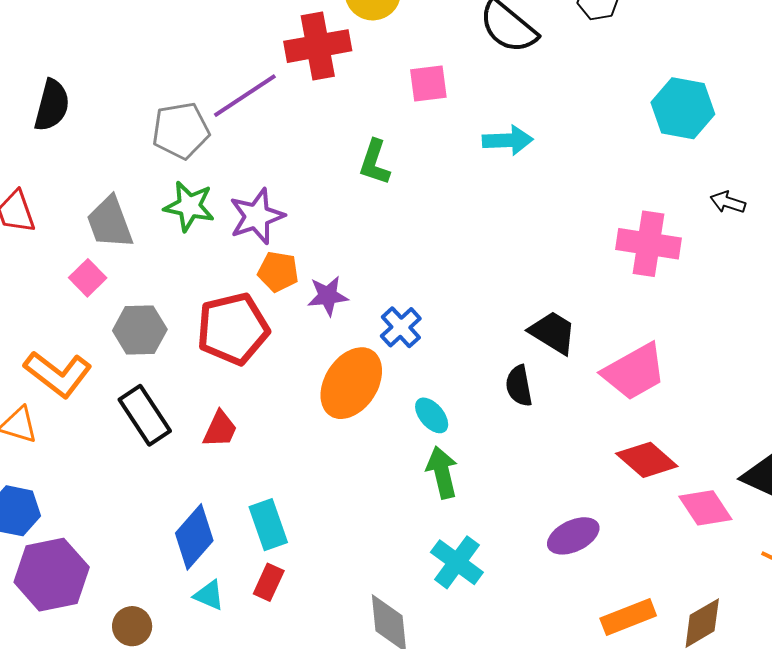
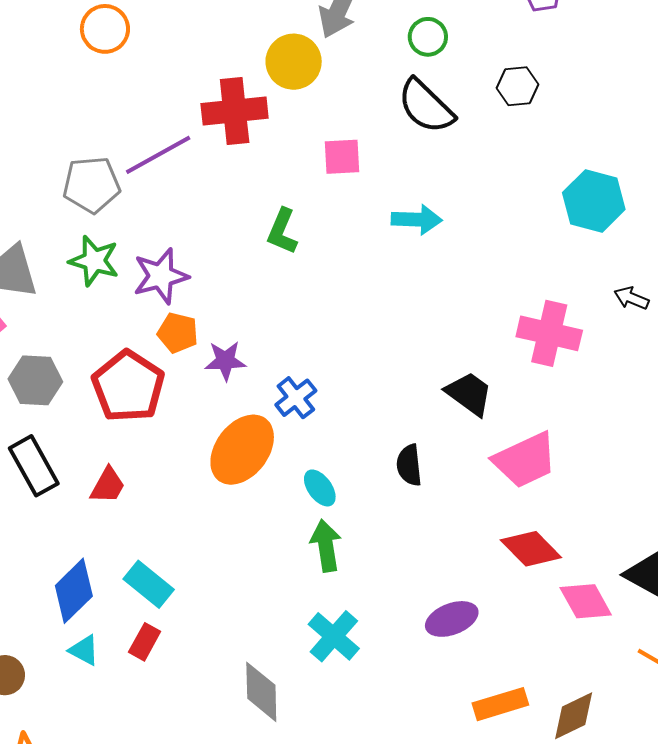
red pentagon: (233, 329) -> (128, 386), turned -30
black trapezoid: (553, 333) -> (469, 394), moved
cyan rectangle: (268, 525) -> (149, 584), turned -36

